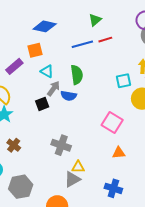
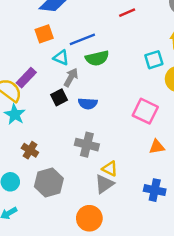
blue line: (82, 44) -> (82, 39), moved
purple rectangle: (14, 66) -> (26, 78), moved
green semicircle: (77, 75) -> (97, 58), turned 90
blue semicircle: (69, 96) -> (88, 104), moved
yellow triangle: (78, 167) -> (110, 169), turned 32
gray hexagon: (21, 187) -> (49, 182), moved

